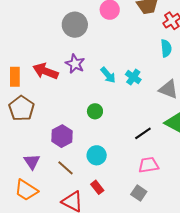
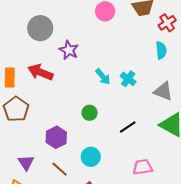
gray circle: (75, 25) -> (40, 28), moved
purple star: (75, 64) -> (69, 50), moved
black line: (143, 133) -> (128, 127), moved

